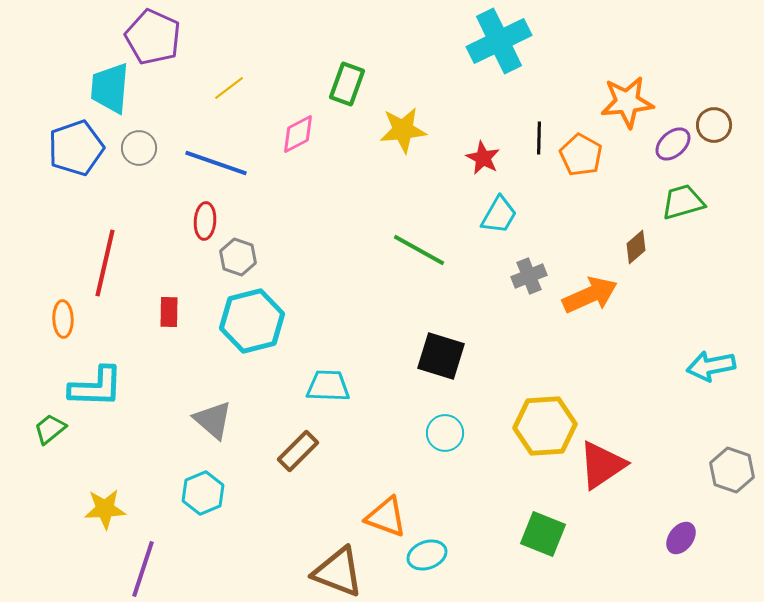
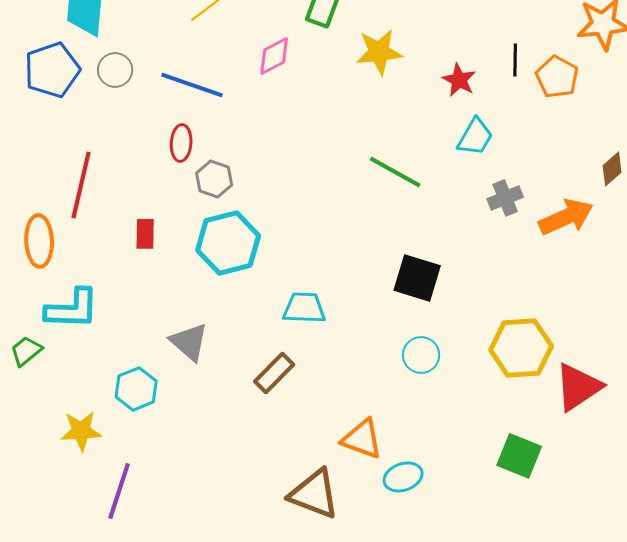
orange ellipse: (63, 319) -> (39, 241), size x1.4
cyan hexagon: (203, 493) -> (136, 389), moved

